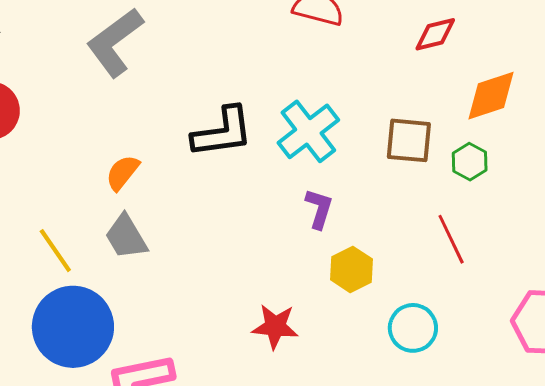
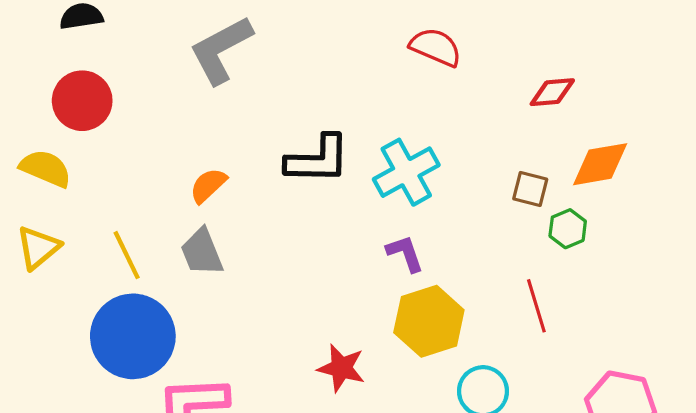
brown square: (409, 140) -> (530, 189), moved, size x0.7
purple L-shape: (319, 209) -> (405, 253), turned -45
yellow hexagon: (351, 269) -> (429, 321), size x1.5

